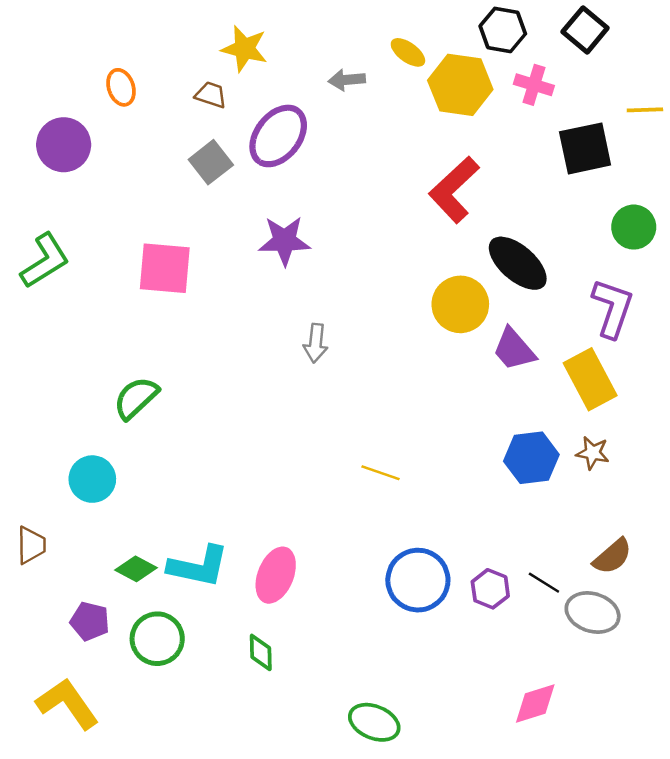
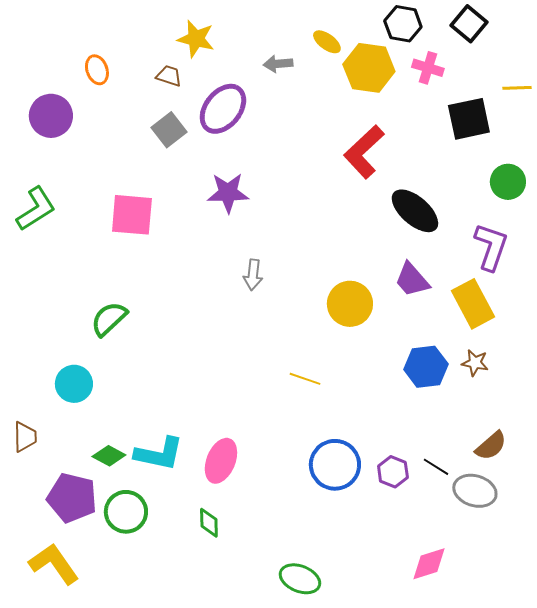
yellow circle: (460, 304) -> (350, 304), moved
purple pentagon: (90, 621) -> (72, 498), size x1.6

